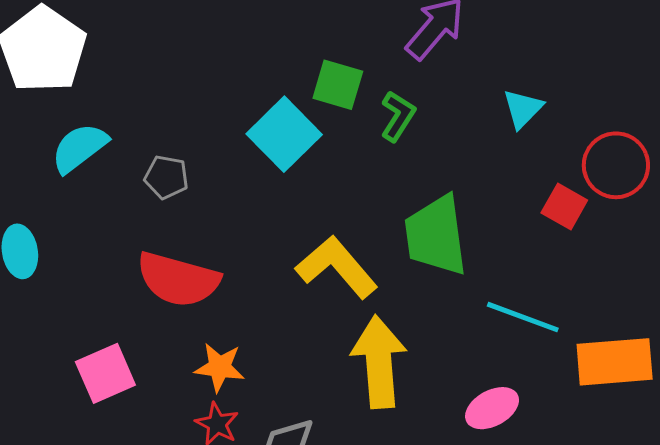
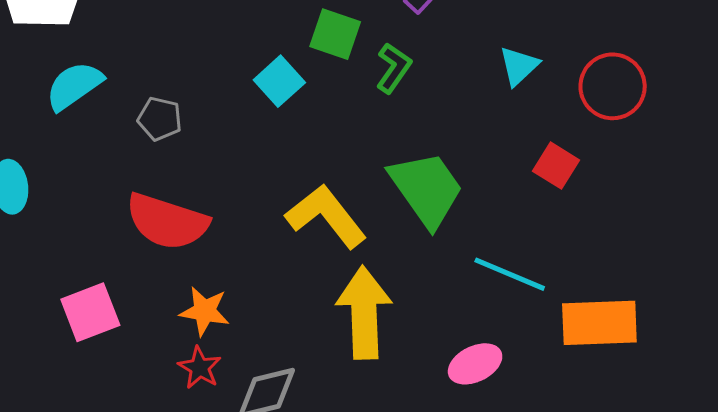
cyan square: (284, 134) -> (279, 81), size x0.7
red circle: (616, 165) -> (613, 86), moved
green trapezoid: (436, 235) -> (426, 189), turned 150

